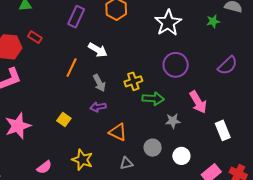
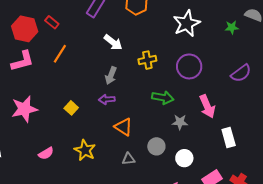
orange line: (72, 68) -> (60, 54), moved
yellow cross: (133, 81) -> (147, 60), moved
gray arrow: (99, 83) -> (111, 76), turned 42

